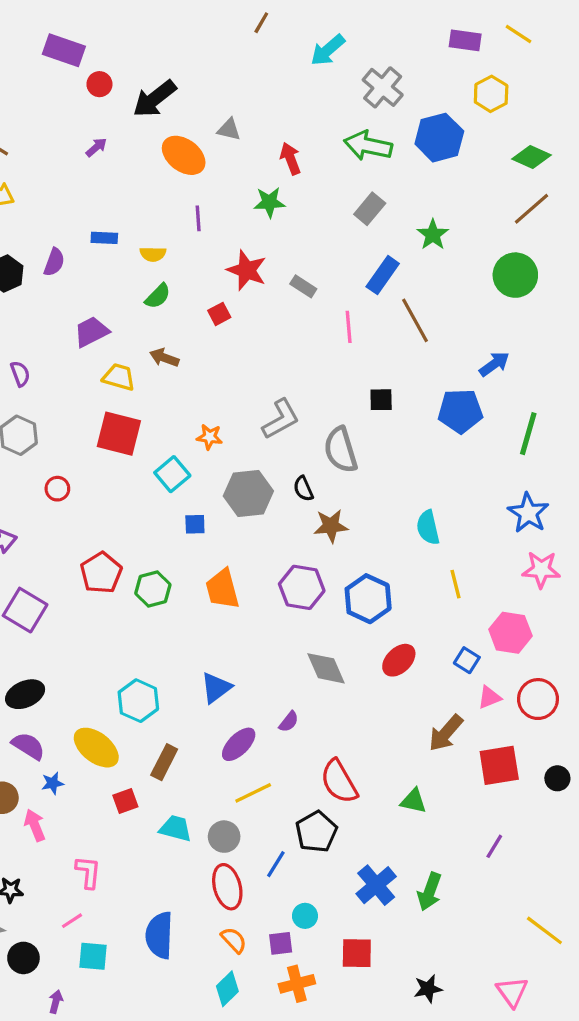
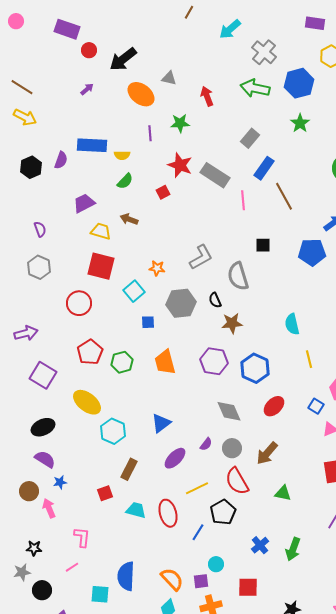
green star: (269, 202) -> (180, 123), moved
gray rectangle: (370, 209) -> (250, 138), moved
green star: (433, 235) -> (300, 123), moved
blue rectangle: (104, 238) -> (92, 145), size x1.8
gray rectangle: (303, 286) -> (215, 175), size x1.8
red circle: (57, 489) -> (79, 303), moved, size x1.6
brown arrow: (446, 733) -> (267, 453), moved
yellow ellipse: (96, 748) -> (87, 402), moved
yellow line: (253, 793) -> (197, 488), moved
gray circle: (224, 837) -> (232, 448), moved
blue cross: (376, 885) -> (260, 545), size x0.7
red ellipse: (227, 887) -> (168, 513), moved
orange semicircle: (234, 940) -> (172, 579), size x1.4
cyan square: (93, 956) -> (100, 594), moved

